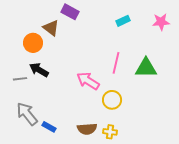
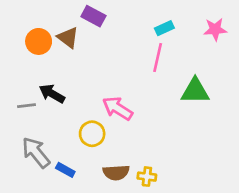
orange circle: (33, 43) -> (39, 41), moved
pink line: (116, 63) -> (158, 58), moved
yellow circle: (112, 100) -> (92, 134), moved

